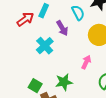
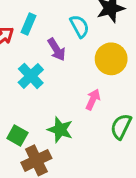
green star: (64, 82) -> (60, 130), turned 30

